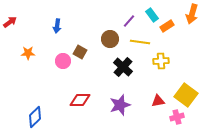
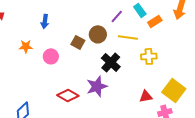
brown square: (80, 52) -> (78, 42), moved
orange star: (28, 53) -> (26, 46), moved
red diamond: (80, 100) -> (68, 95), turned 30
purple star: (120, 105) -> (97, 86), moved

